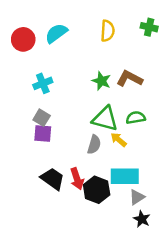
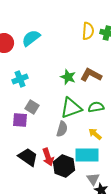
yellow semicircle: (108, 31) -> (88, 31), moved
gray square: (42, 118) -> (32, 107), moved
green triangle: (105, 119) -> (71, 108), turned -35
yellow arrow: (119, 140) -> (95, 134), moved
gray triangle: (137, 197) -> (93, 179), moved, turned -32

